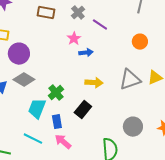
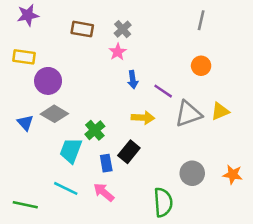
purple line: (100, 25) -> (163, 91), moved
pink star: (74, 39) -> (118, 52), moved
blue arrow: (86, 53) -> (133, 80), turned 88
blue rectangle: (57, 122) -> (106, 163), moved

